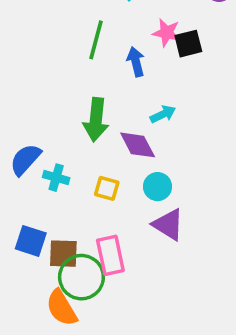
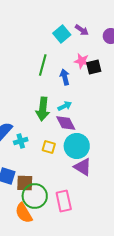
cyan arrow: (163, 114) -> (65, 106), moved
cyan cross: (56, 178) -> (21, 141), turned -32
cyan circle: (158, 187) -> (77, 146), size x1.6
pink rectangle: (110, 255) -> (64, 201), moved

